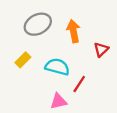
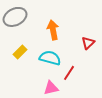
gray ellipse: (38, 24) -> (15, 17), moved
orange arrow: (73, 31) -> (53, 30), moved

